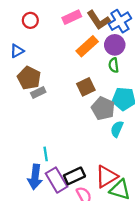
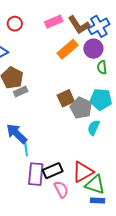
green semicircle: (114, 65) -> (102, 67), moved
brown square: (86, 87) -> (66, 98), moved
blue arrow: (35, 177) -> (17, 134), moved, turned 125
purple rectangle: (57, 180) -> (36, 174), turned 35

